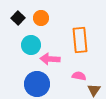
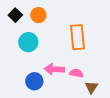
pink arrow: (50, 59) -> (54, 69), moved
blue circle: (37, 84) -> (34, 81), size x0.7

